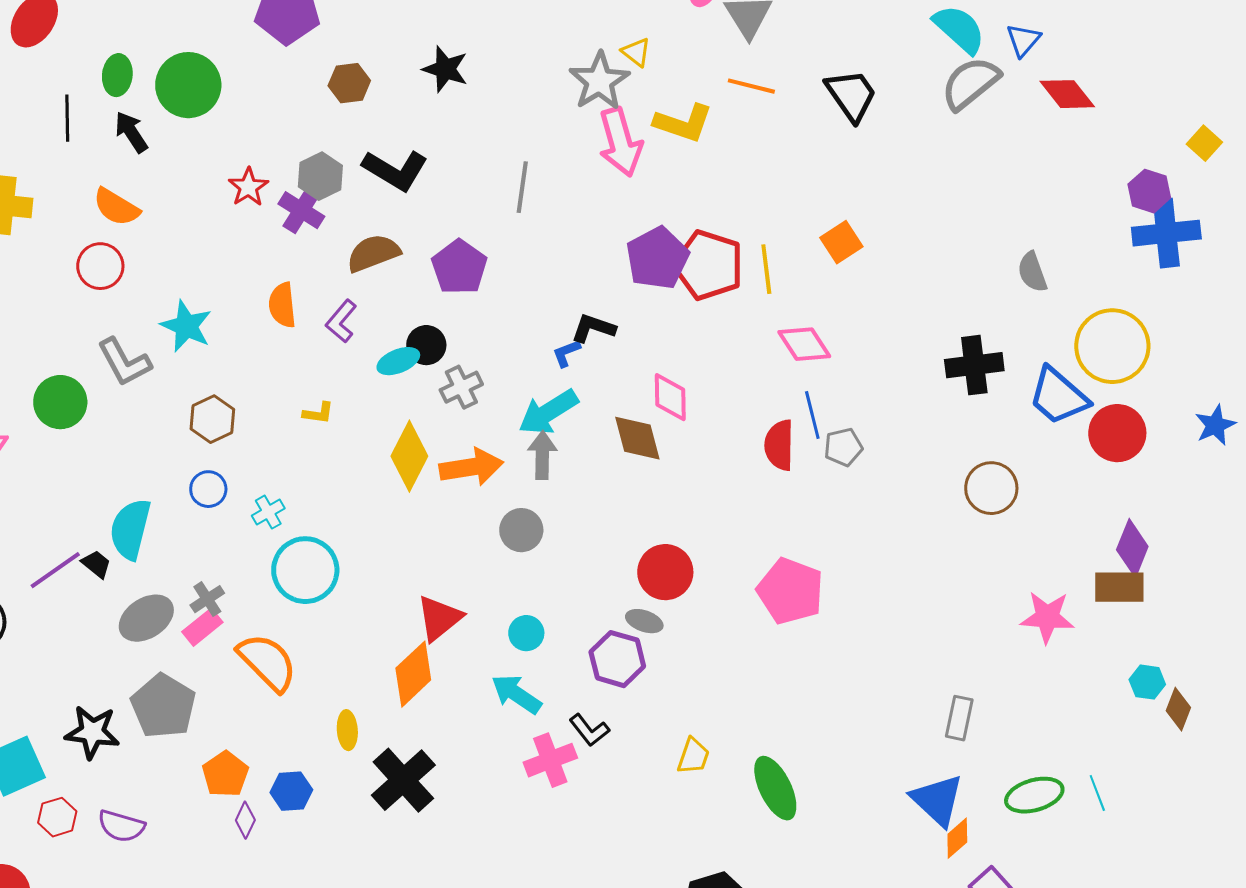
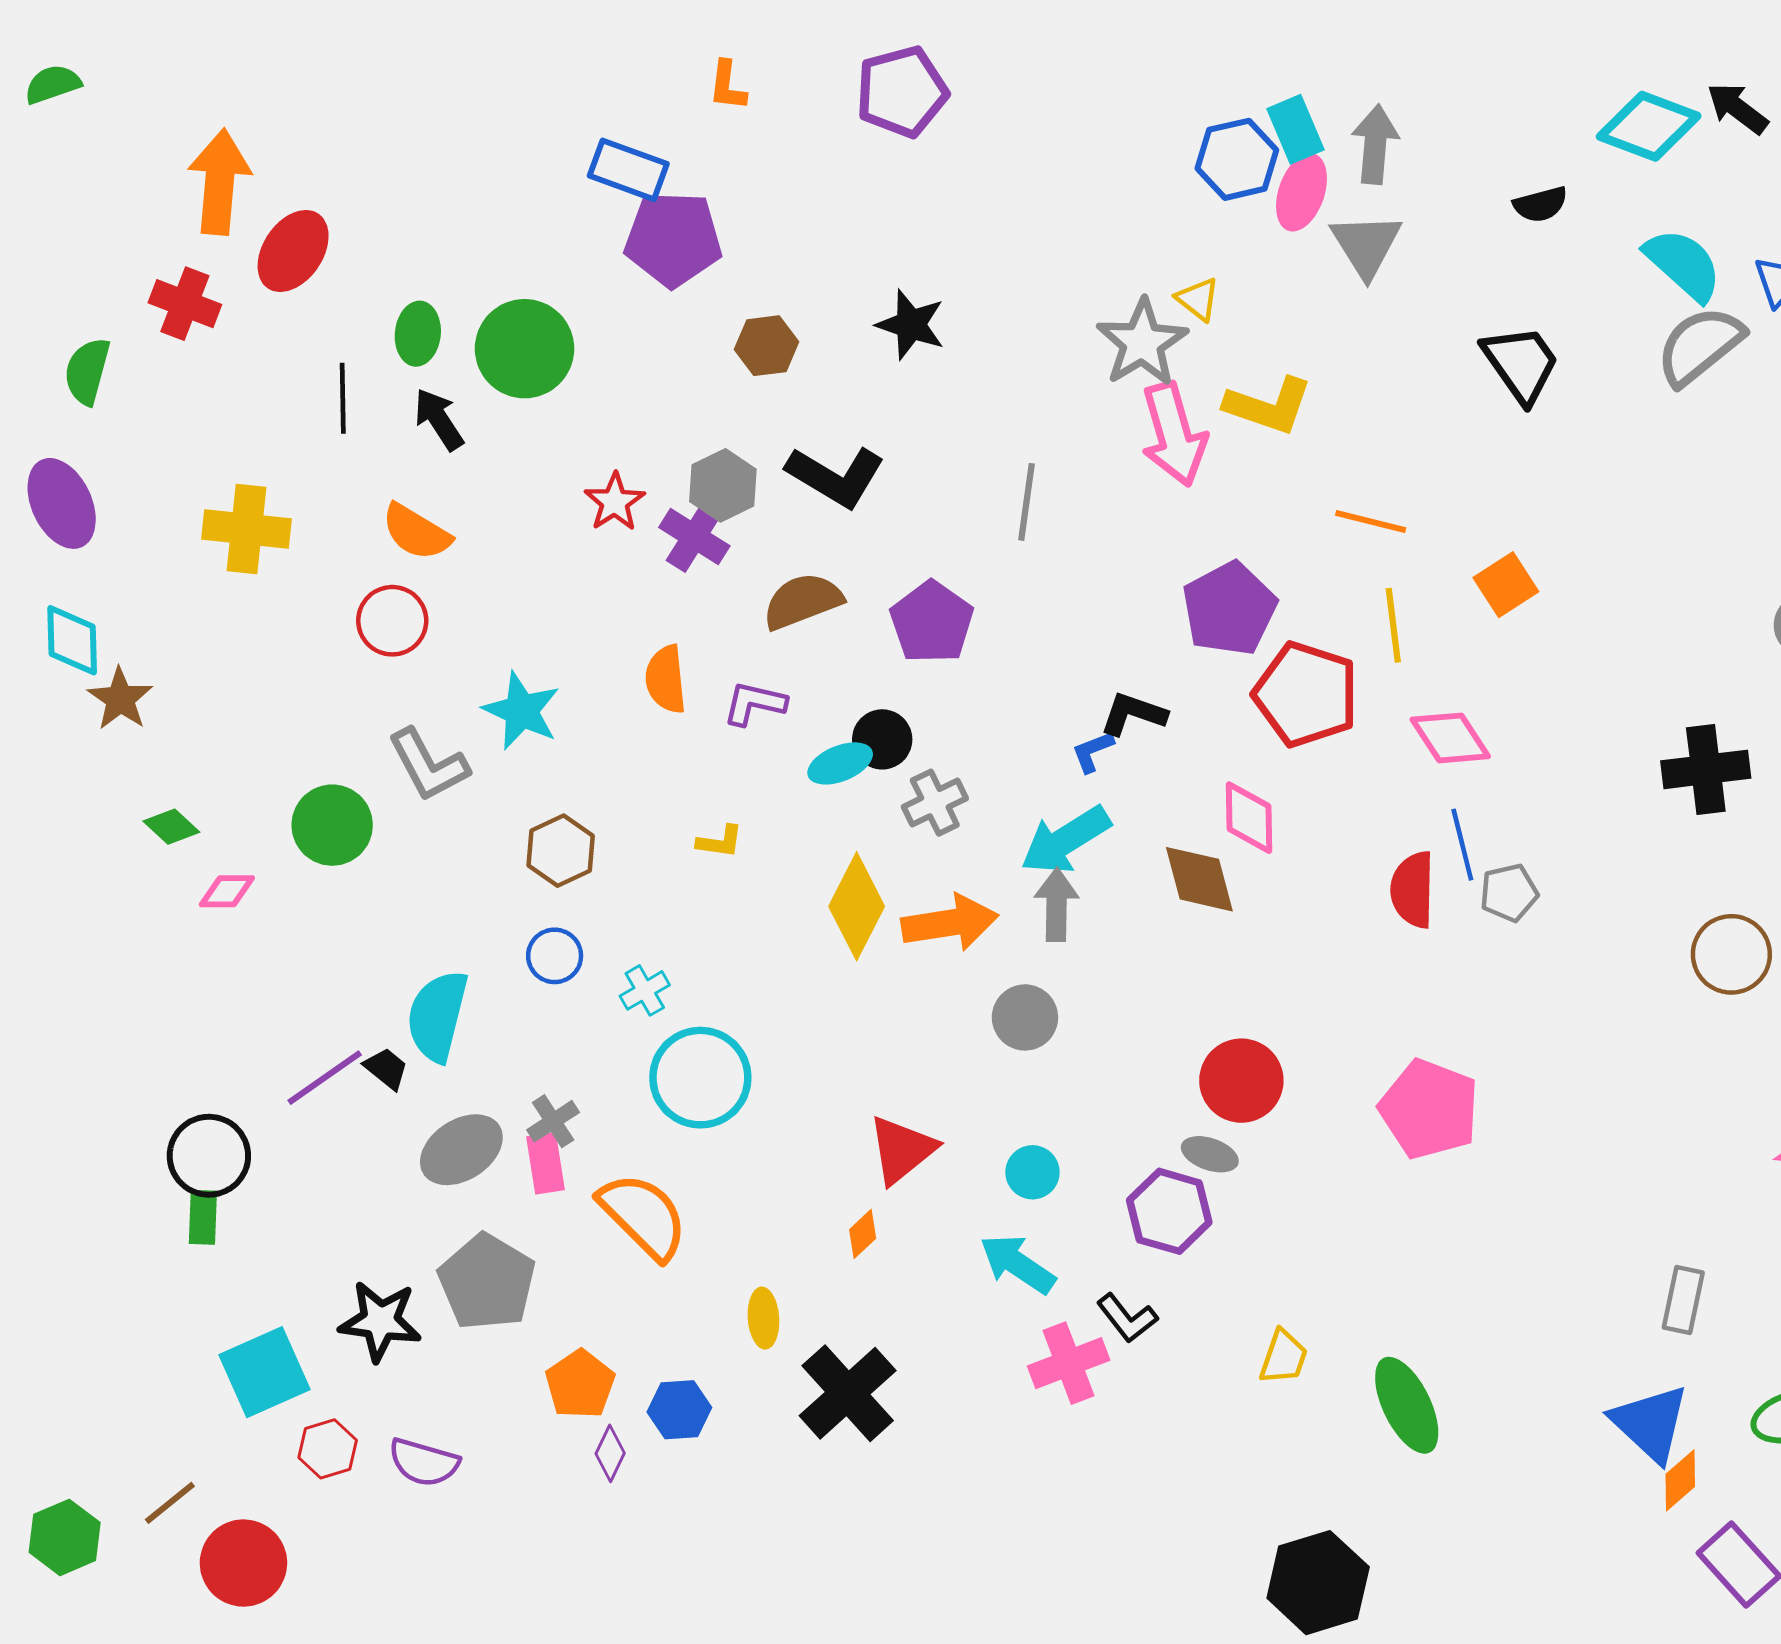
orange line: (751, 86) -> (1371, 522), moved
red pentagon: (708, 265) -> (1306, 694), moved
purple L-shape: (341, 321) -> (754, 703), turned 63
pink rectangle: (202, 627) -> (546, 1163), turned -60
orange diamond: (413, 674) -> (863, 1234), size x0.5

